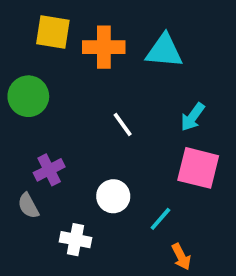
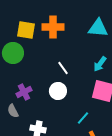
yellow square: (53, 32) -> (26, 30), moved
cyan triangle: (164, 51) -> (98, 28), moved
white circle: (113, 196) -> (58, 91), moved

